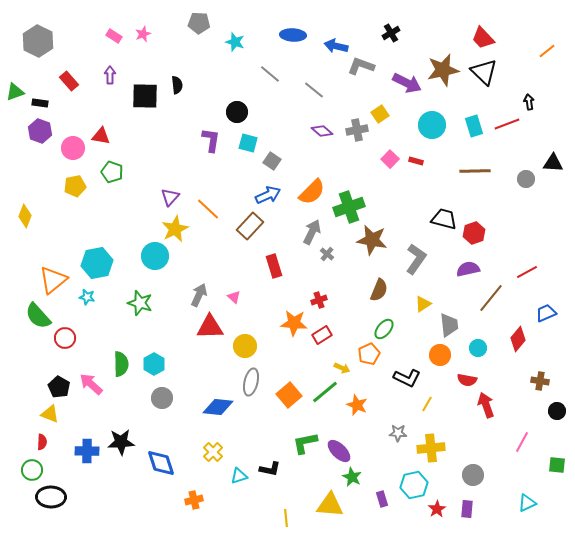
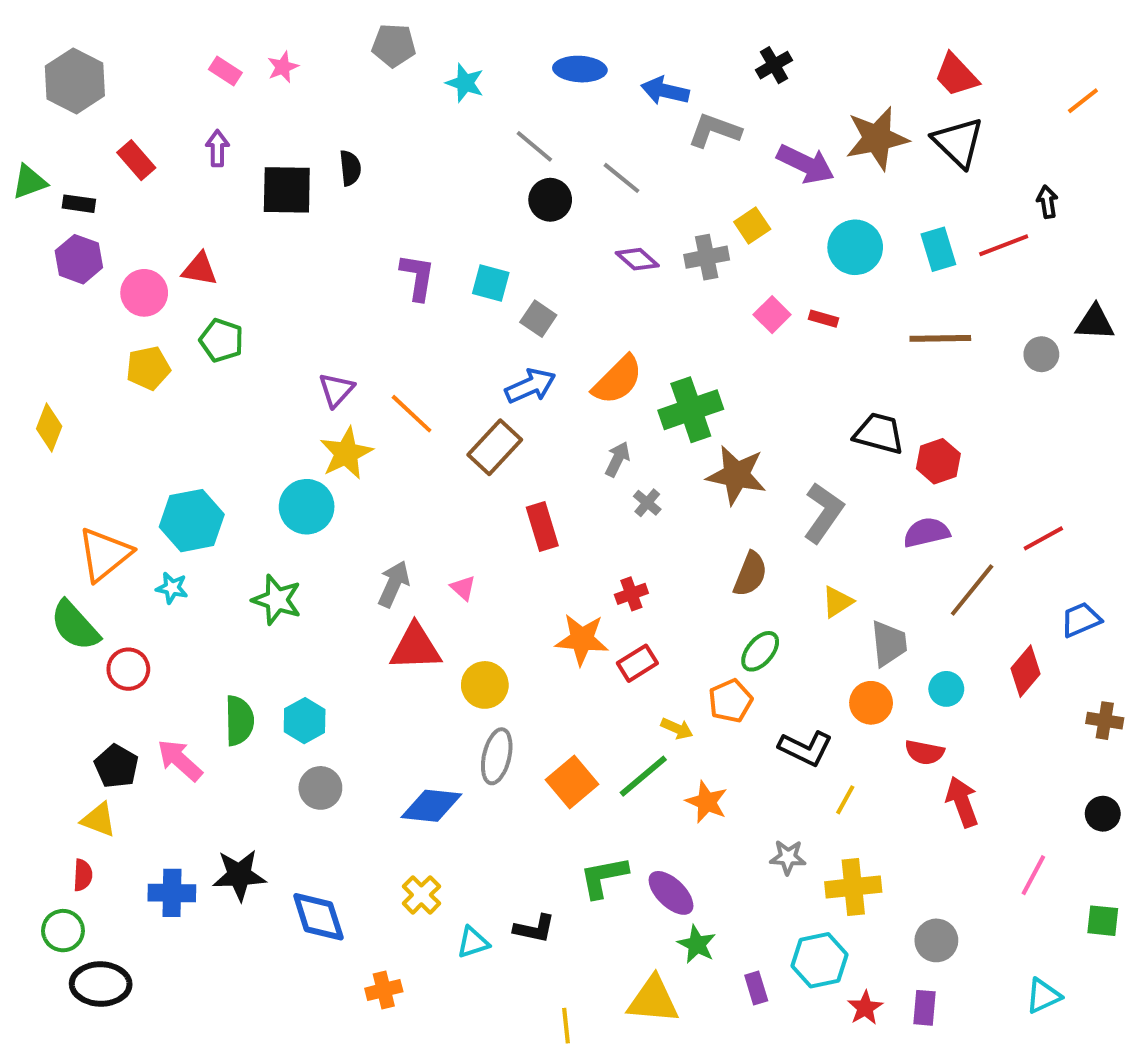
black circle: (237, 112) -> (550, 200), moved
gray arrow: (312, 232) -> (618, 459), size x0.7
brown cross: (540, 381) -> (1105, 721), moved

